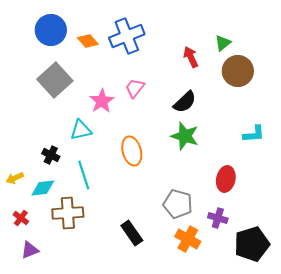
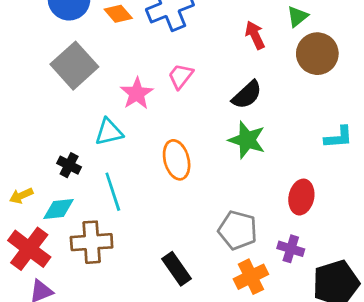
red cross: (21, 218) -> (29, 249), size x2.0
orange cross: (188, 239) -> (251, 277), turned 35

